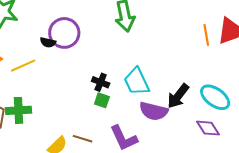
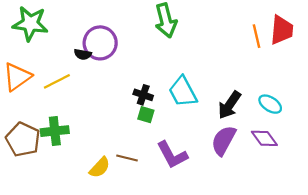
cyan ellipse: (215, 97) -> (270, 104), size x0.7
purple semicircle: (154, 111) -> (224, 140), moved, turned 108

